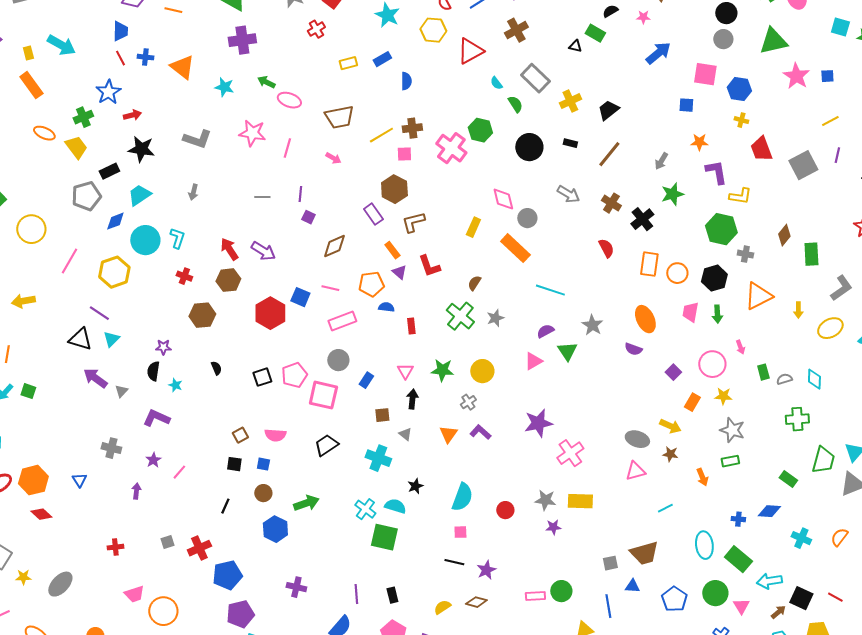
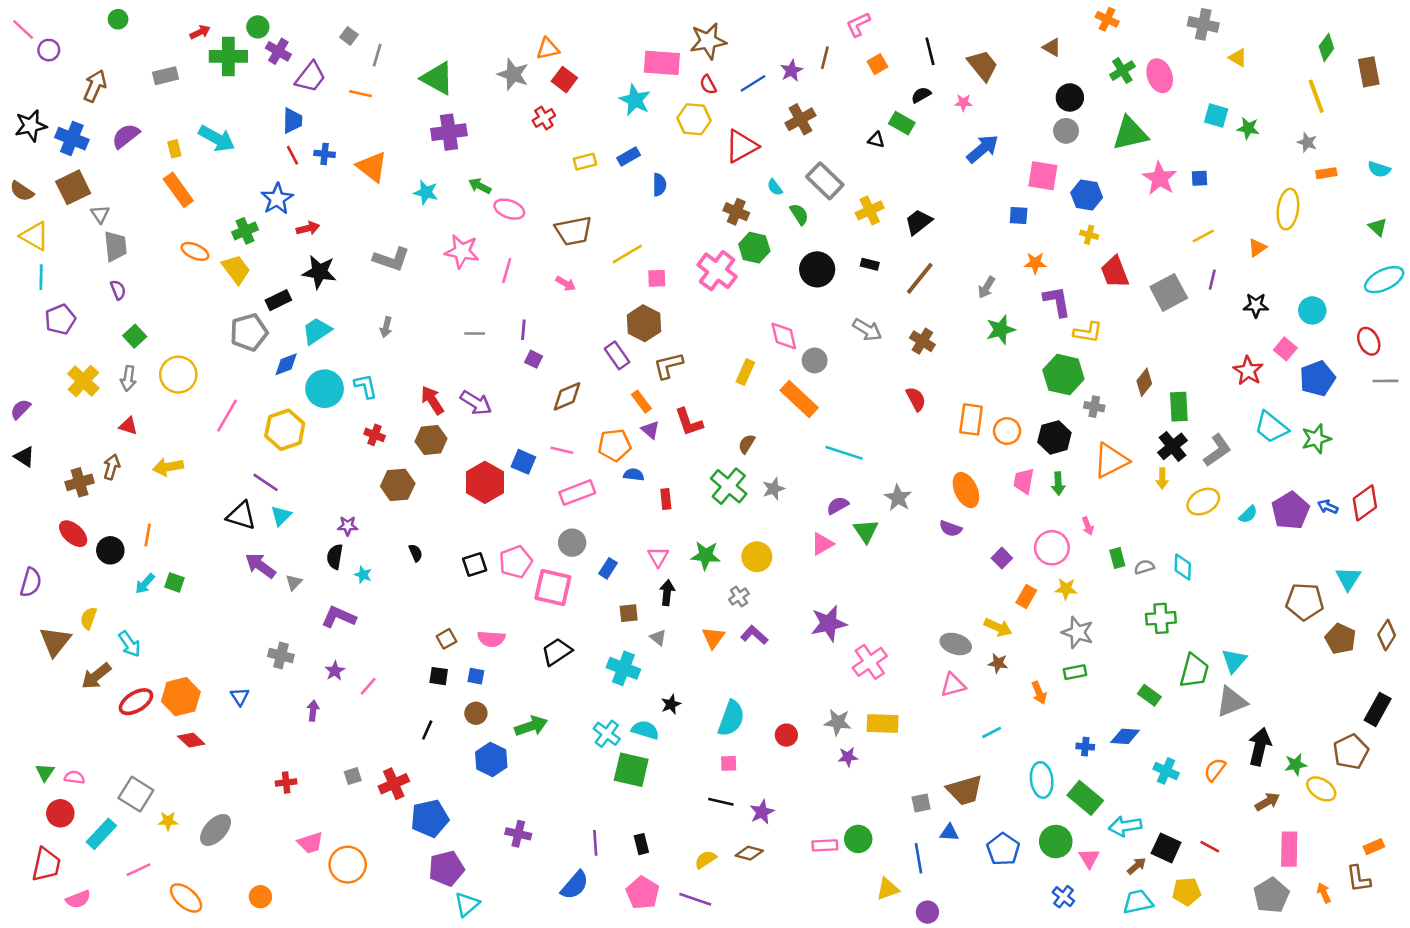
brown cross: (412, 128) -> (736, 212), moved, turned 30
black cross: (642, 219) -> (1172, 446), moved
cyan L-shape: (177, 238) -> (366, 386), turned -30

